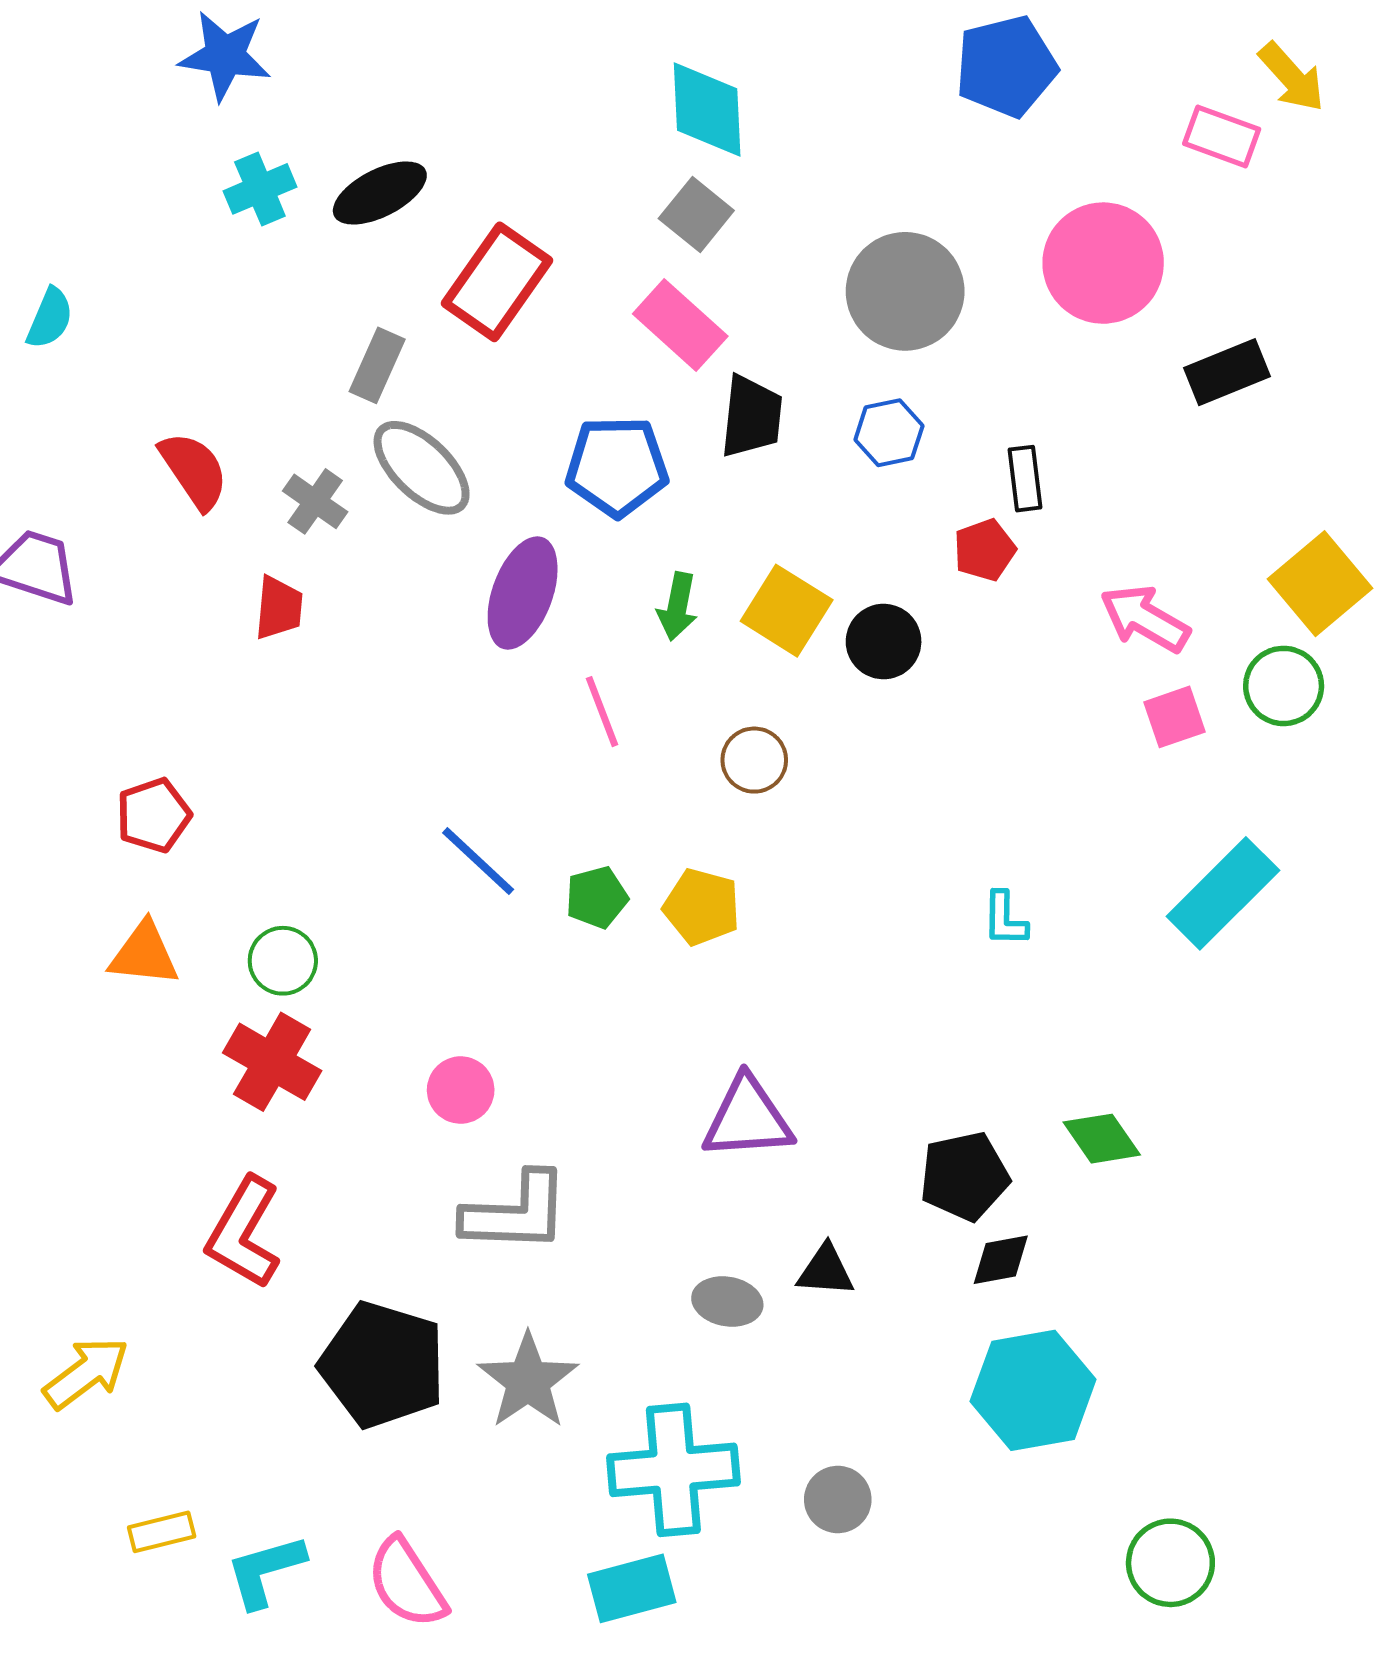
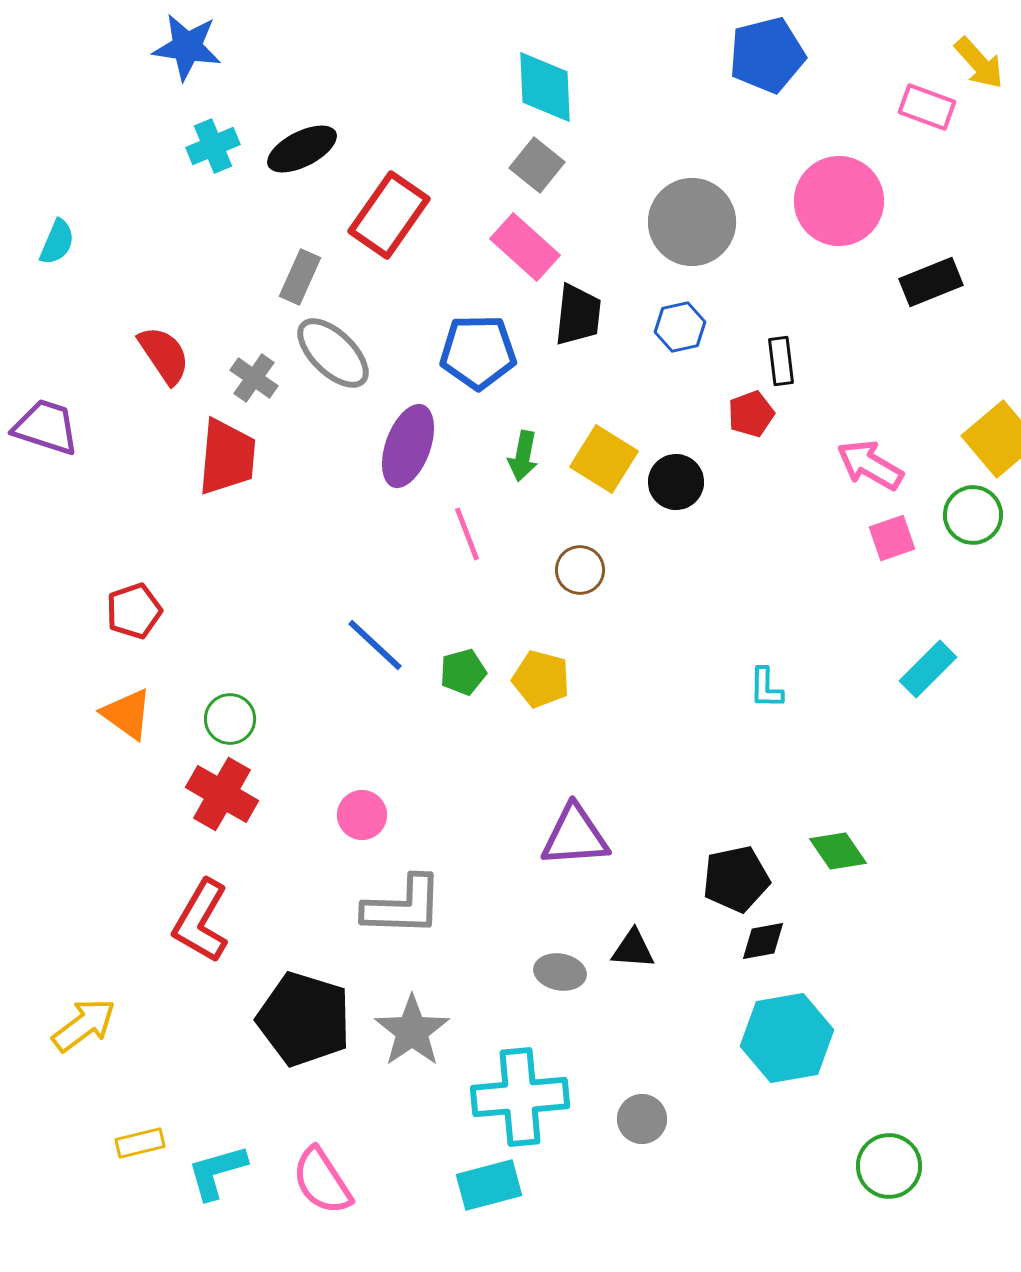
red trapezoid: (279, 608) -> (227, 457), size x1.6
cyan rectangle: (1223, 893) -> (928, 669), size x0.7
orange triangle: (144, 954) -> (127, 714), turned 30

